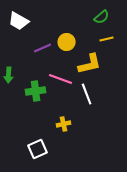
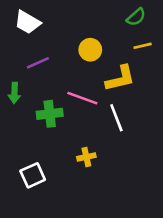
purple line: (43, 48) -> (38, 63), moved
white square: (38, 149) -> (33, 175), moved

